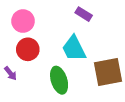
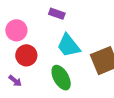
purple rectangle: (84, 14) -> (57, 14), moved

